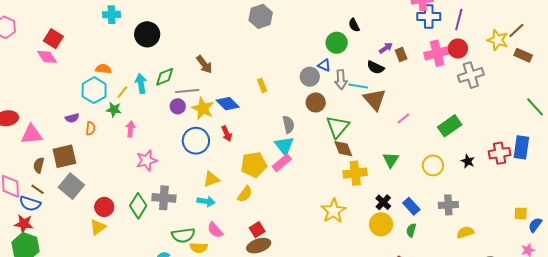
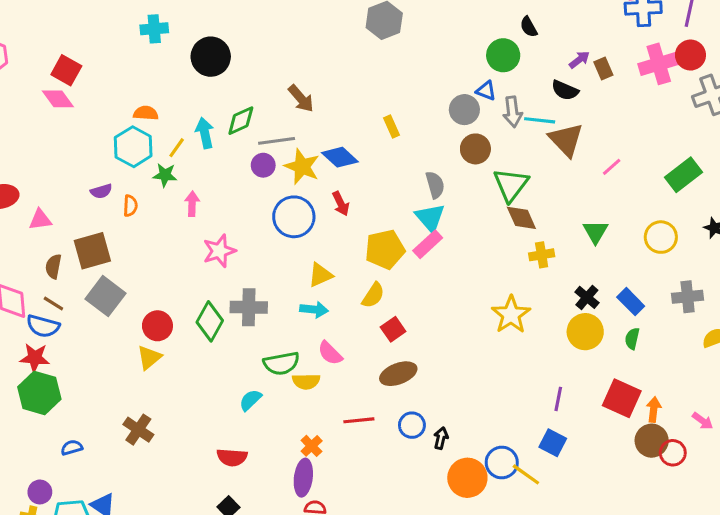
pink triangle: (32, 134) -> (40, 220), size x0.7
yellow cross: (355, 173) -> (542, 255), size x0.7
red square: (257, 230) -> (393, 329), moved

